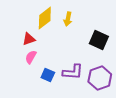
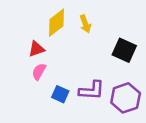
yellow arrow: (68, 19) -> (85, 24), turned -32

